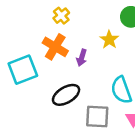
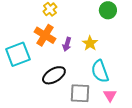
yellow star: (109, 40) -> (90, 43), moved

